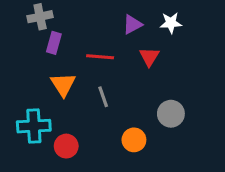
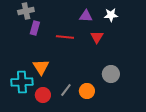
purple triangle: (132, 24) -> (86, 16), turned 32
orange triangle: (63, 84) -> (41, 67), moved
gray line: (103, 97) -> (66, 90), moved, turned 56

